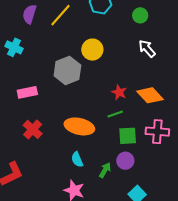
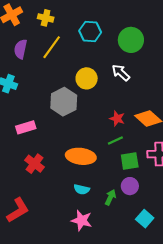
green circle: (140, 15) -> (131, 40), size x1.6
white arrow: (147, 49) -> (121, 73), moved
cyan semicircle: (77, 159) -> (82, 189), turned -49

